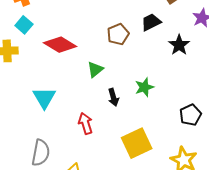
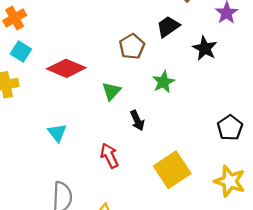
green star: (144, 87) -> (163, 82), moved
cyan triangle: (44, 98) -> (57, 133), size x0.7

